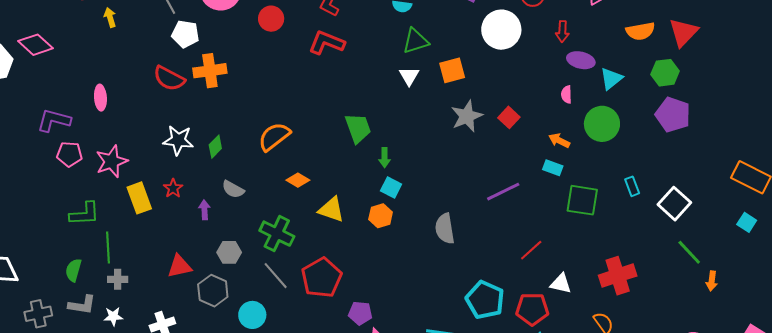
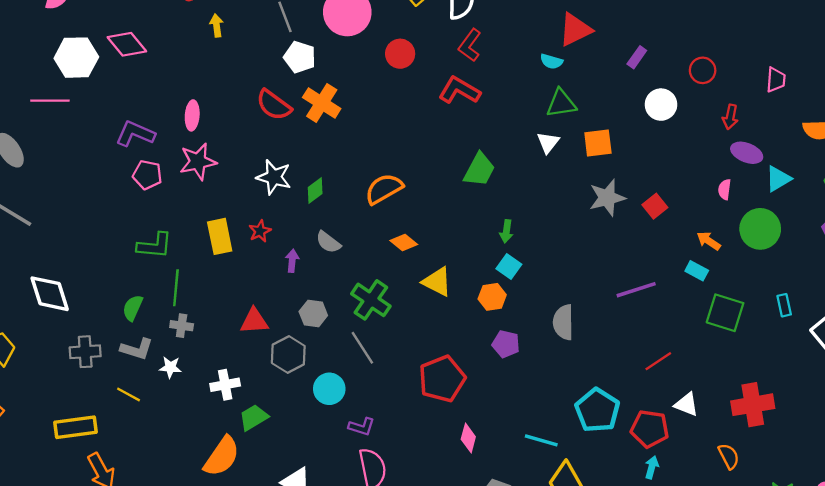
white circle: (501, 30) -> (661, 105), size x0.7
orange cross: (210, 71) -> (322, 103), turned 32
green trapezoid: (358, 128) -> (479, 170), moved, turned 40
pink star: (112, 161) -> (198, 162), moved
red pentagon: (322, 278) -> (442, 379), moved
purple pentagon: (360, 313) -> (506, 344), moved

